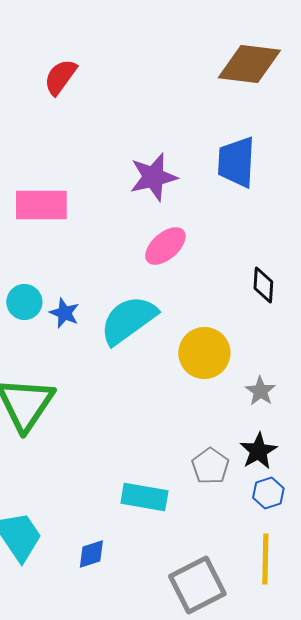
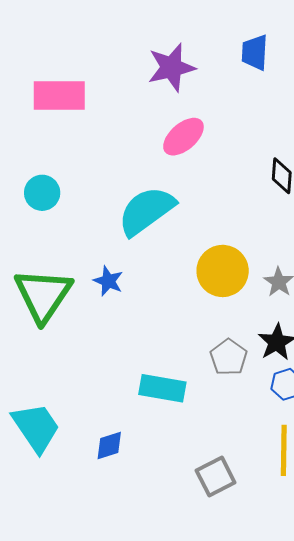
blue trapezoid: (236, 162) -> (255, 52), size x0.7
blue star: (64, 313) -> (108, 281), moved
yellow circle: (204, 353) -> (223, 271), moved
gray square: (197, 585) -> (216, 477), size x0.7

